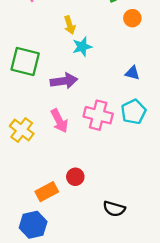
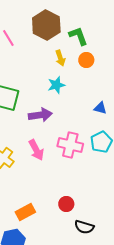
orange circle: (132, 18) -> (86, 60), moved
yellow arrow: (70, 25) -> (60, 58), moved
red circle: (75, 177) -> (66, 204), moved

